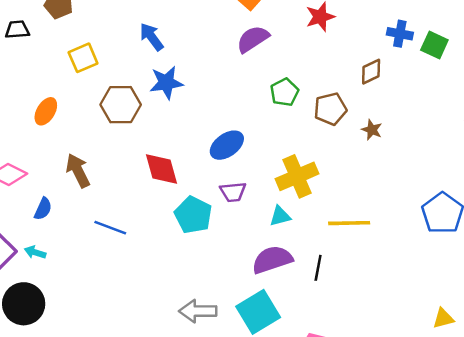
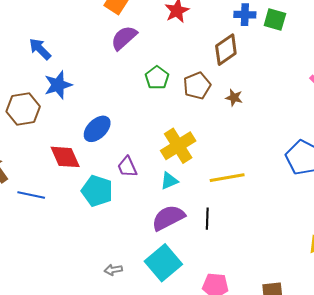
brown diamond: (371, 72) -> (226, 50), size x1.4
blue ellipse: (227, 145) -> (97, 129), moved
purple trapezoid: (233, 192) -> (127, 167), turned 80
blue line: (110, 228) -> (31, 195), moved
gray arrow: (198, 311) -> (113, 270), size x0.6

